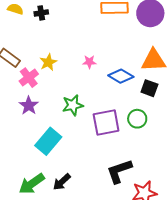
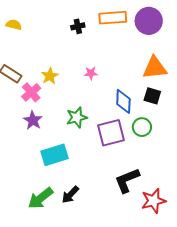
black cross: (41, 13) -> (78, 26), moved
blue diamond: (121, 76) -> (123, 101), moved, turned 65
cyan rectangle: (48, 141) -> (54, 155), turned 36

